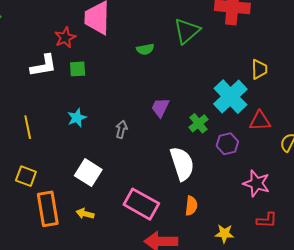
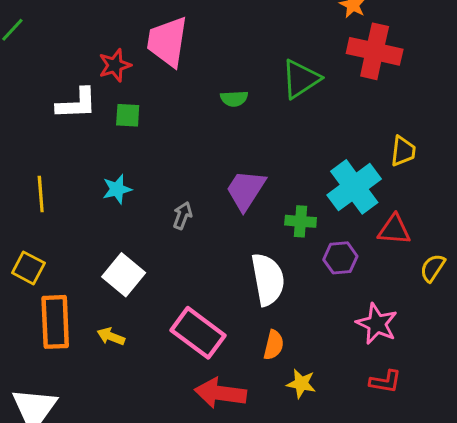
purple trapezoid: (160, 108) -> (246, 190), size x1.4
green cross: (198, 123) -> (301, 221), turned 36
yellow star: (224, 234) -> (301, 384), moved

